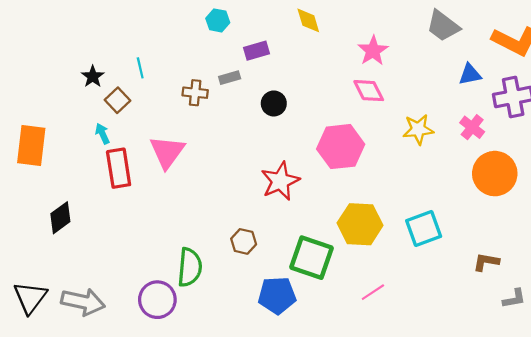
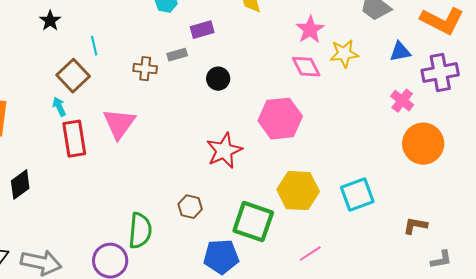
black star: (93, 77) -> (50, 21), moved
brown square: (117, 100) -> (73, 76), size x1.4
yellow star: (418, 129) -> (344, 54), moved

